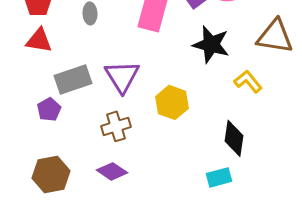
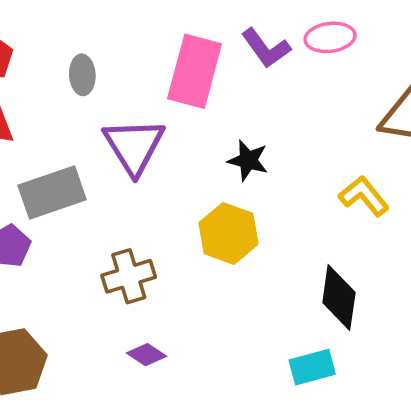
black star: (211, 44) -> (248, 160), moved, size x0.6
purple triangle: (122, 76) -> (134, 146), moved
purple diamond: (112, 171) -> (146, 355), moved, size x0.7

